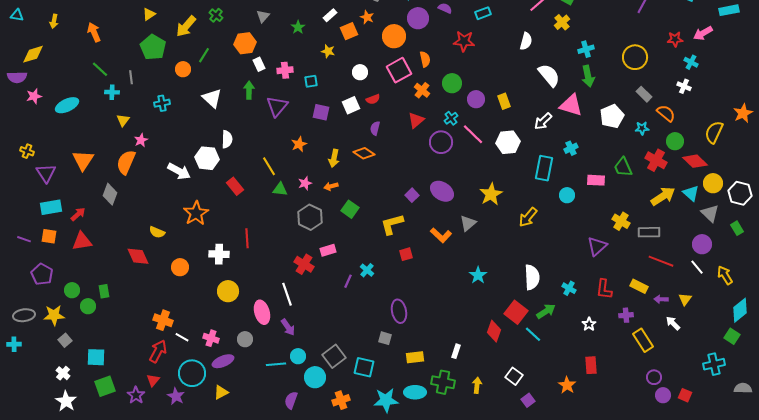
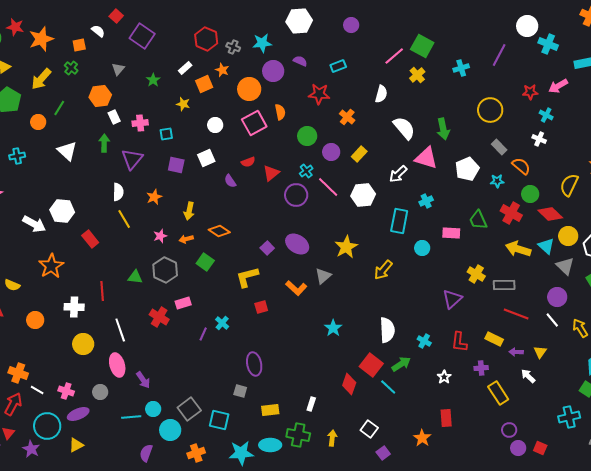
cyan cross: (586, 49) -> (461, 68), moved
orange cross: (422, 90) -> (347, 117), moved
red semicircle: (373, 99) -> (248, 162), moved
yellow rectangle: (504, 101) -> (359, 154), turned 63
purple semicircle: (375, 128) -> (230, 181), turned -48
white semicircle: (227, 139) -> (118, 192), moved
orange diamond: (364, 153) -> (219, 231), moved
green triangle: (280, 189) -> (135, 277), moved
yellow arrow: (663, 196) -> (518, 249), turned -130
white line: (287, 294) -> (120, 330), moved

